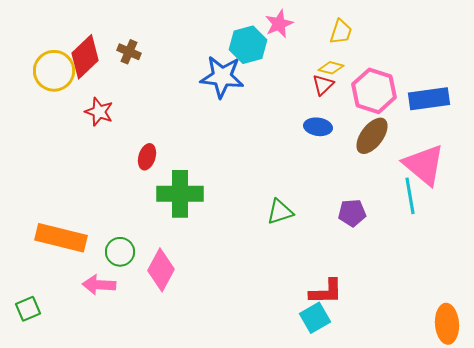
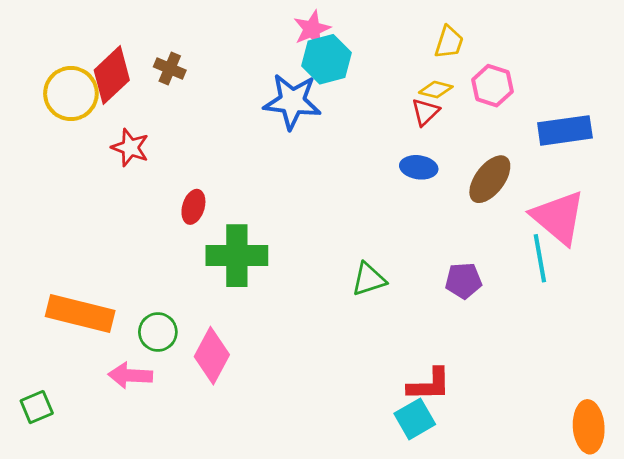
pink star: (279, 24) -> (312, 29), moved
pink hexagon: (374, 91) -> (492, 86), moved, size x0.7

